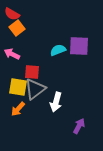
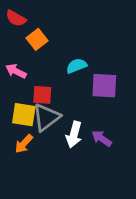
orange square: (17, 28) -> (37, 39), moved
purple square: (79, 46) -> (104, 86), moved
purple arrow: (79, 126) -> (102, 138), moved, turned -84

